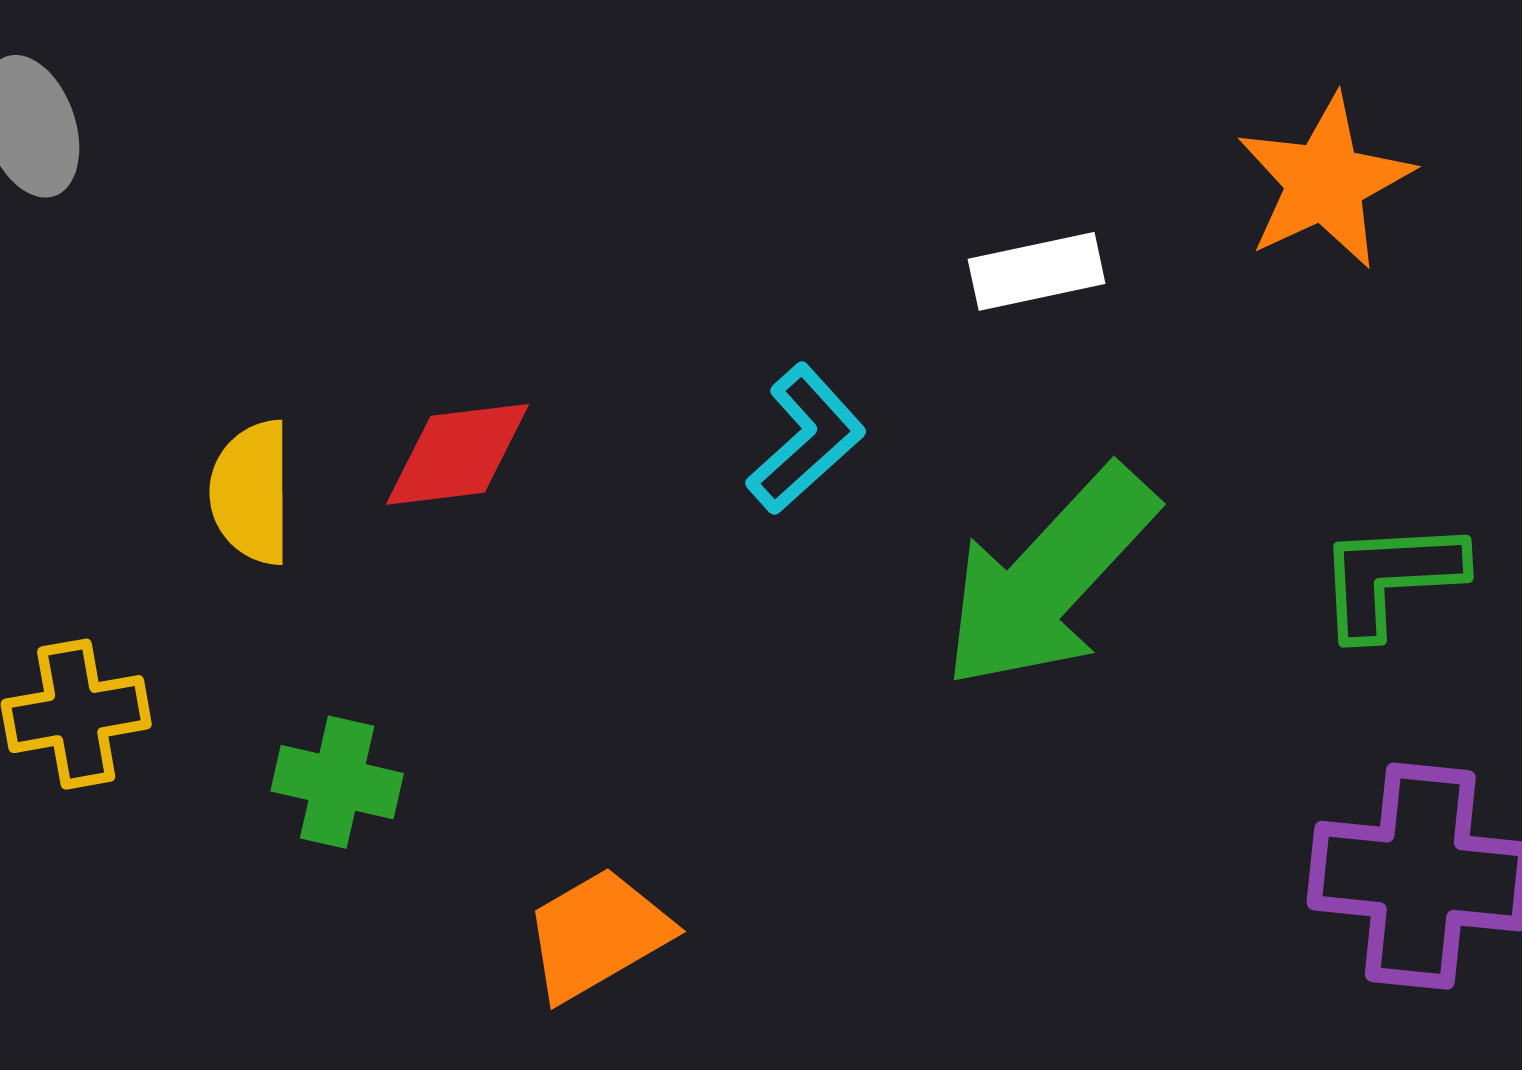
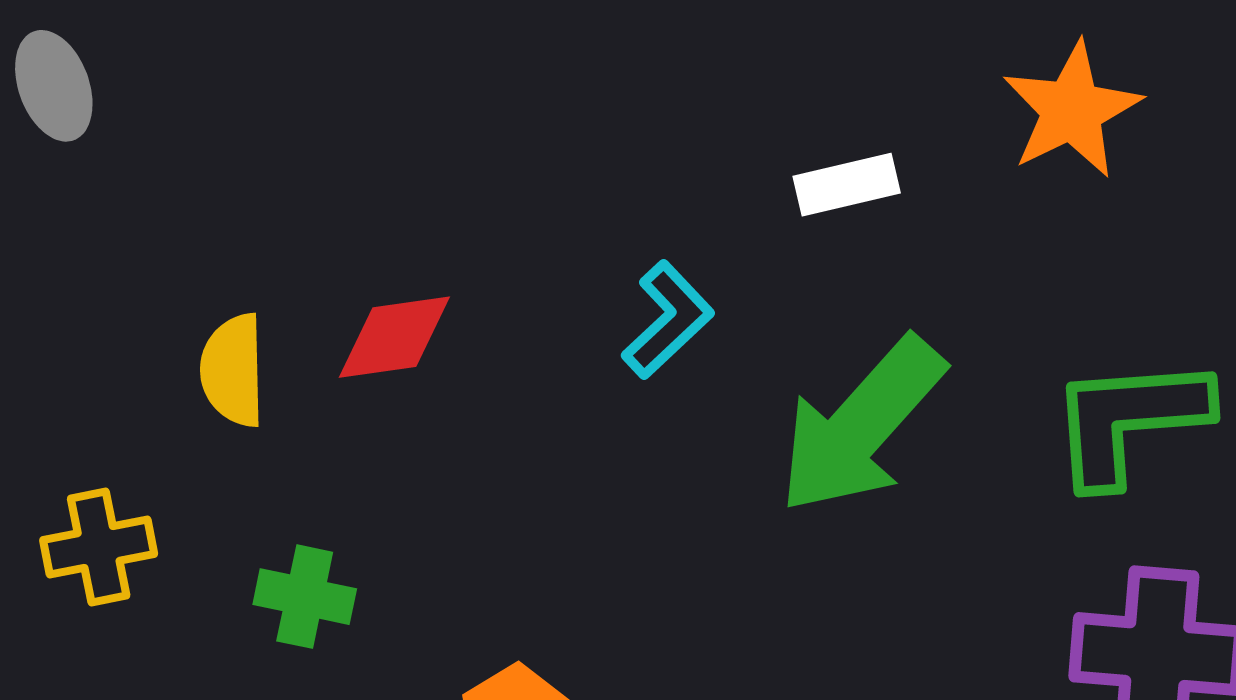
green L-shape: (1390, 578) -> (1129, 420), size x1.4

